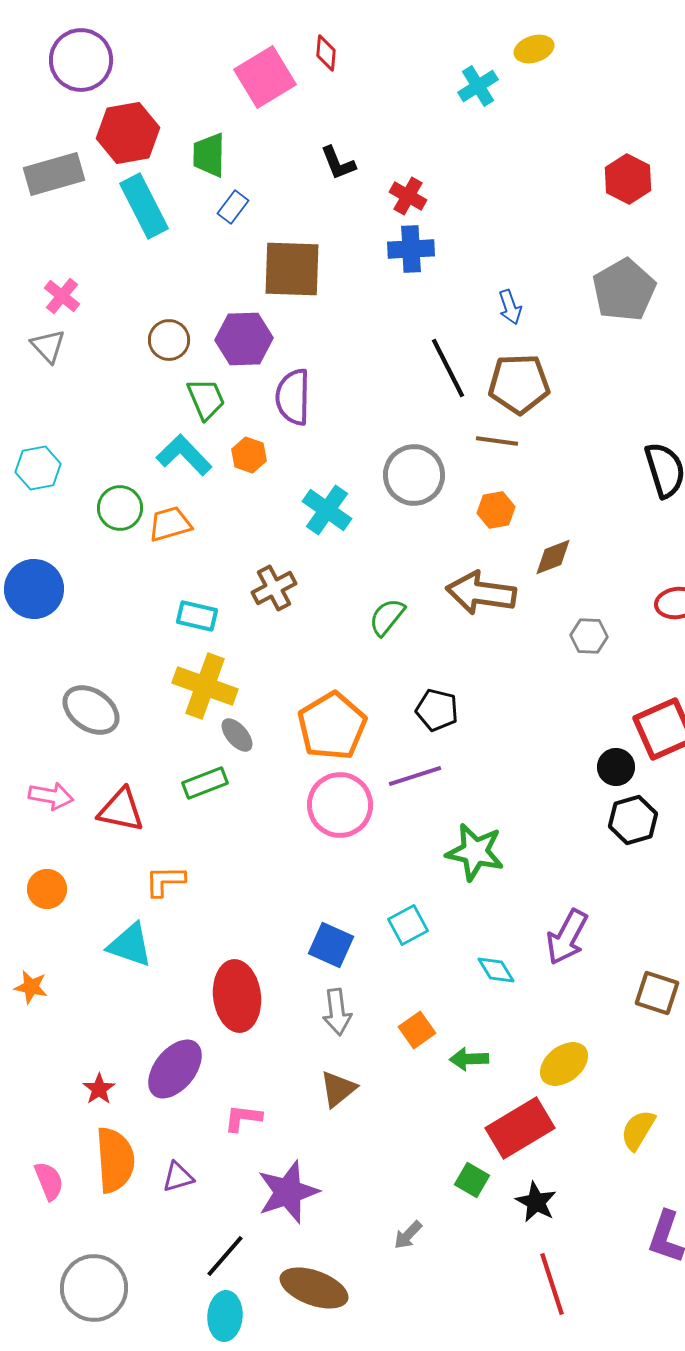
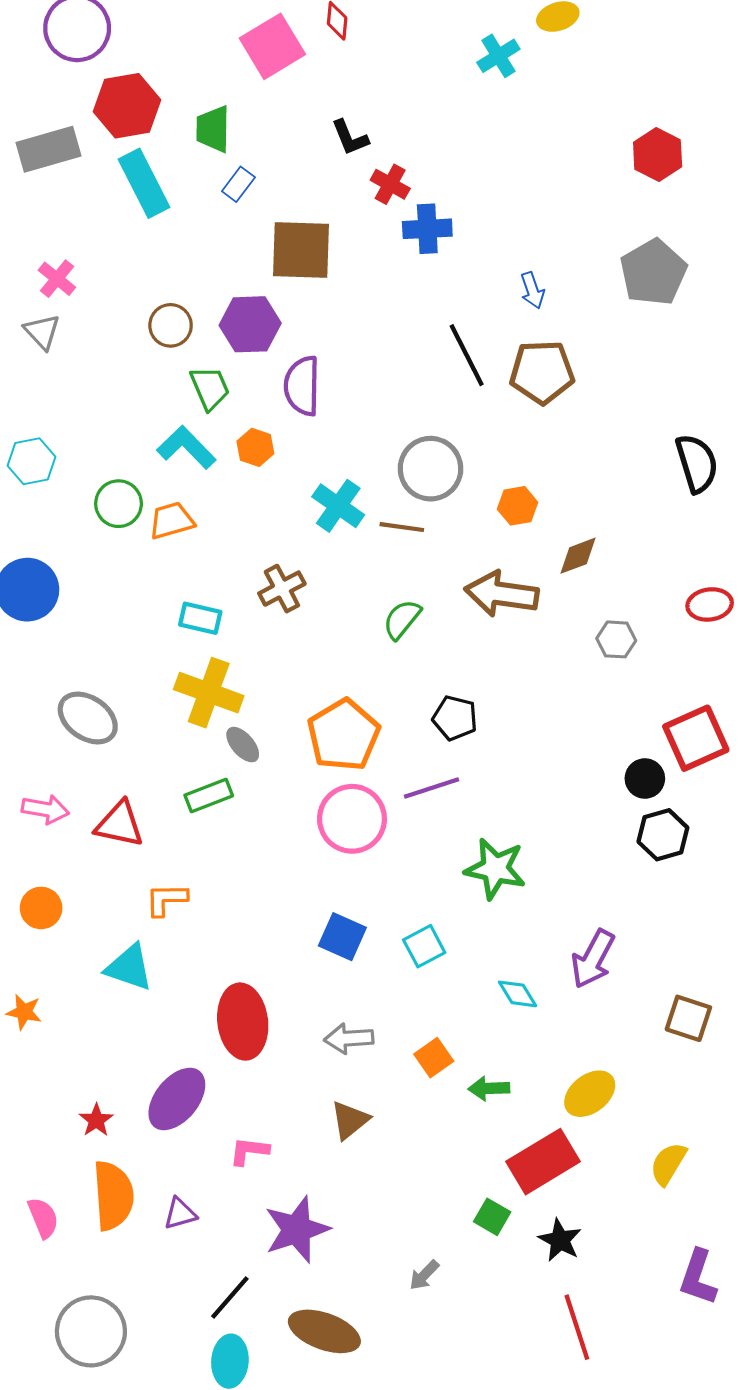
red cross: (408, 196) -> (390, 184), moved
brown line: (497, 441) -> (402, 527), moved
blue square: (331, 945) -> (342, 937), moved
gray arrow: (337, 1012) -> (349, 1038), turned 93

